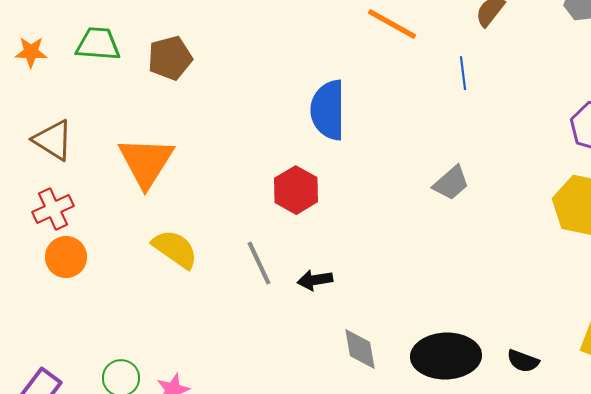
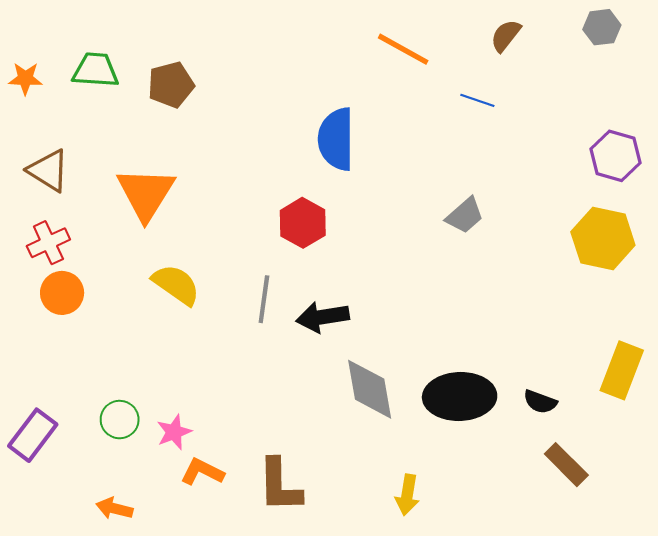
blue line: (463, 73) -> (477, 100), turned -64
gray line: (259, 263) -> (264, 299), turned 33
black arrow: (315, 280) -> (323, 317), size x1.4
gray diamond: (360, 349) -> (370, 389), size x1.4

